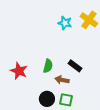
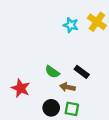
green semicircle: (48, 66) -> (52, 72), turned 112
red star: (19, 71) -> (21, 88), moved

